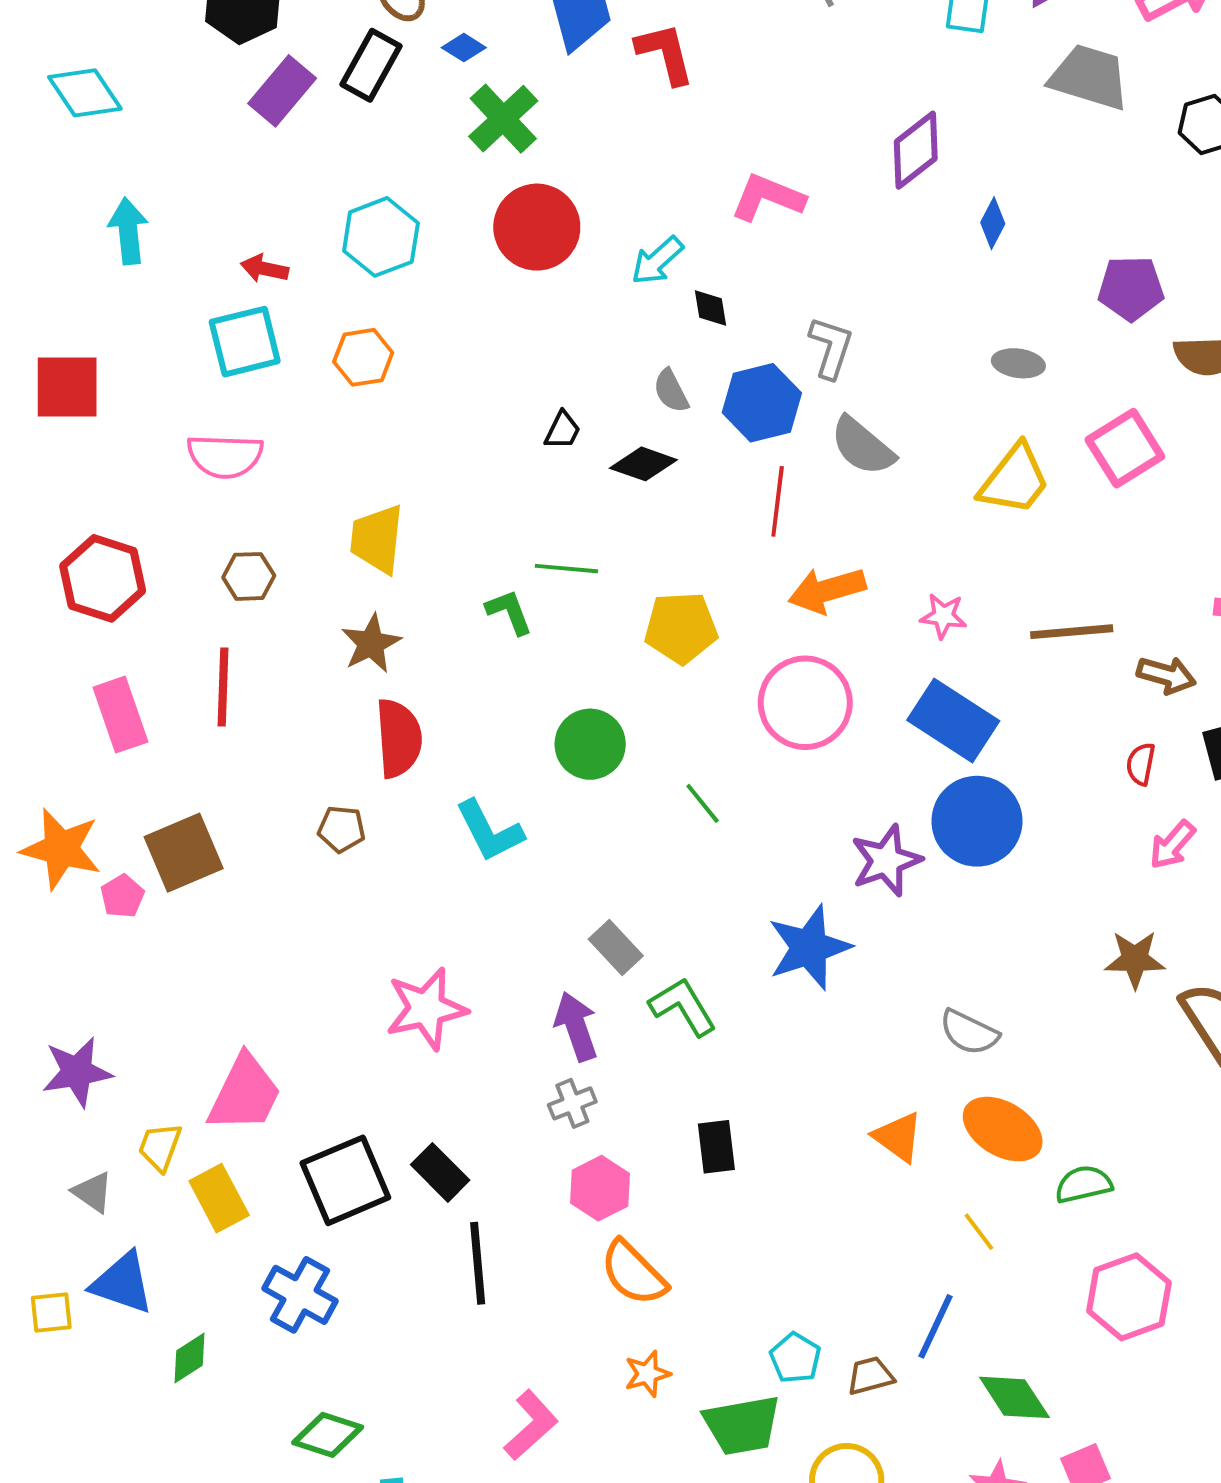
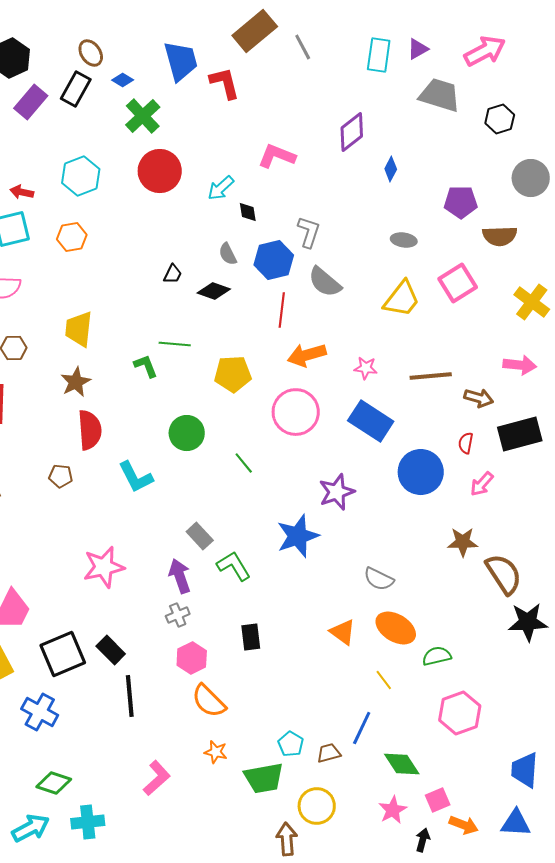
blue circle: (977, 821) -> (421, 472), moved
orange star: (647, 1374) -> (216, 752), turned 30

